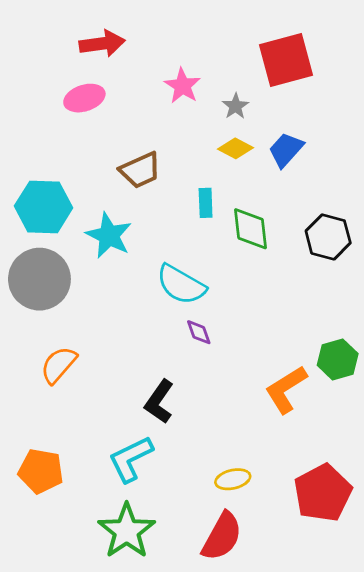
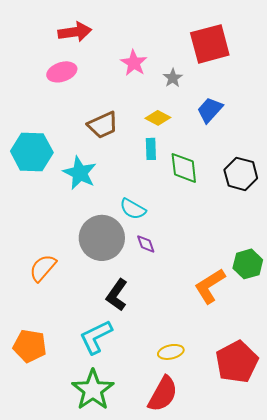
yellow diamond: (236, 148) -> (158, 118), moved
gray circle: (39, 279) -> (102, 238), moved
cyan semicircle: (181, 285) -> (133, 209), size x0.7

